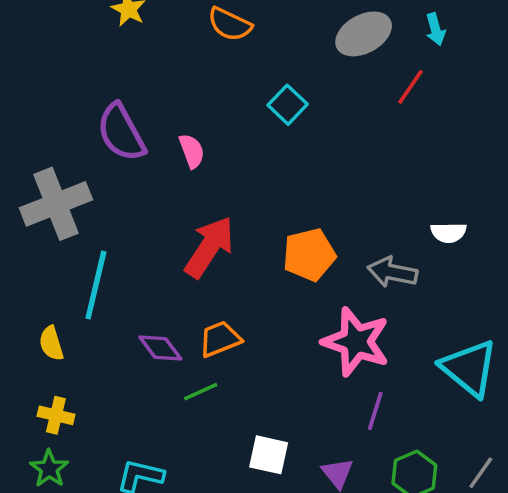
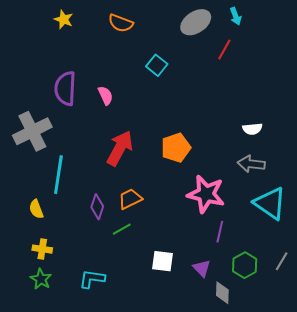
purple semicircle: (121, 132) -> (65, 88), turned 36
gray arrow: (392, 272) -> (251, 164), moved
purple diamond: (160, 348) -> (97, 207), turned 60

